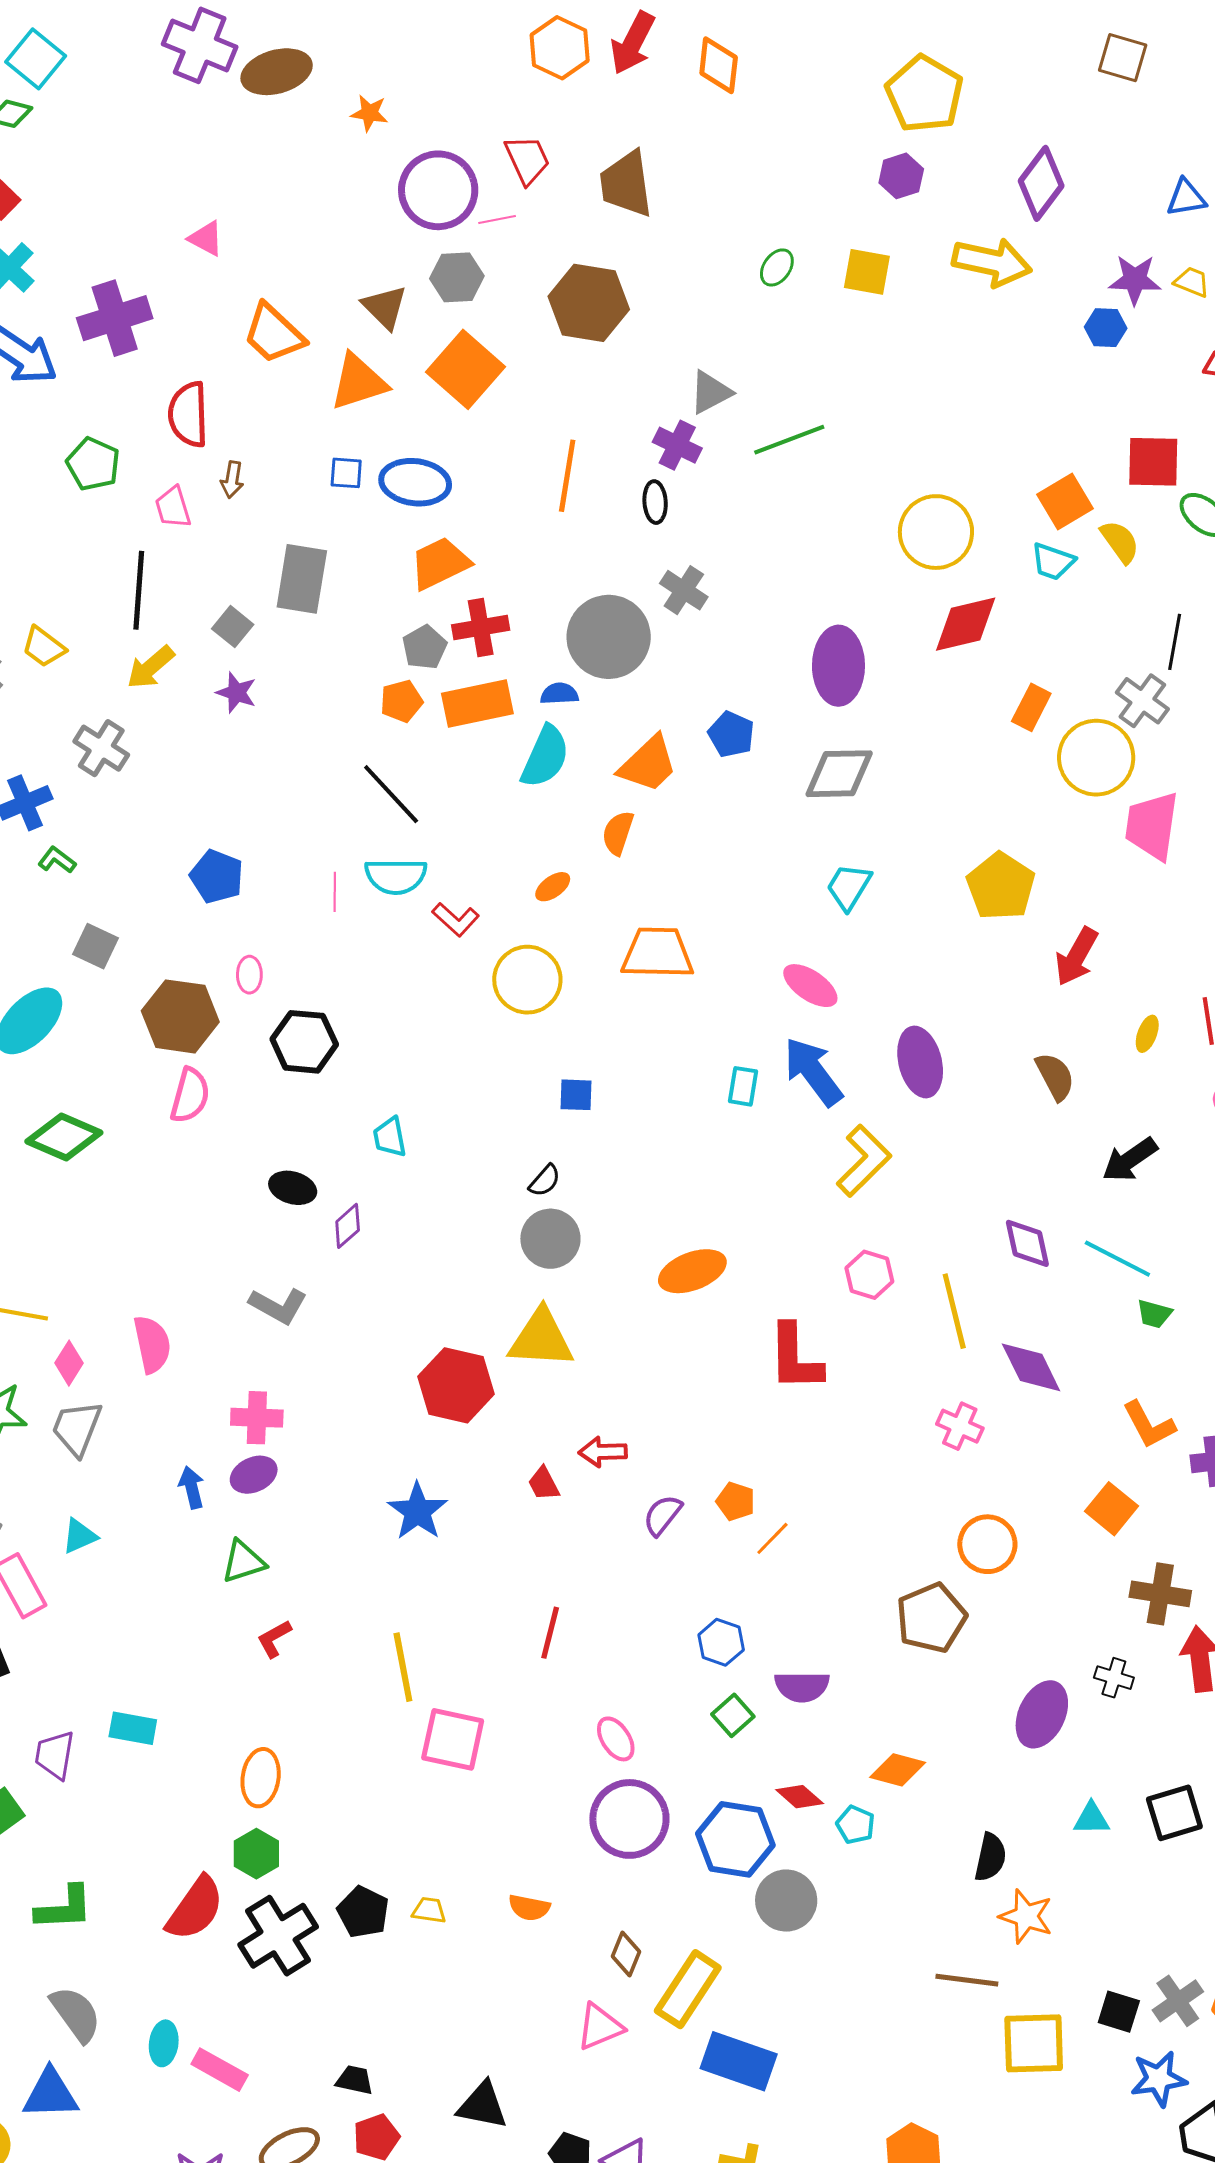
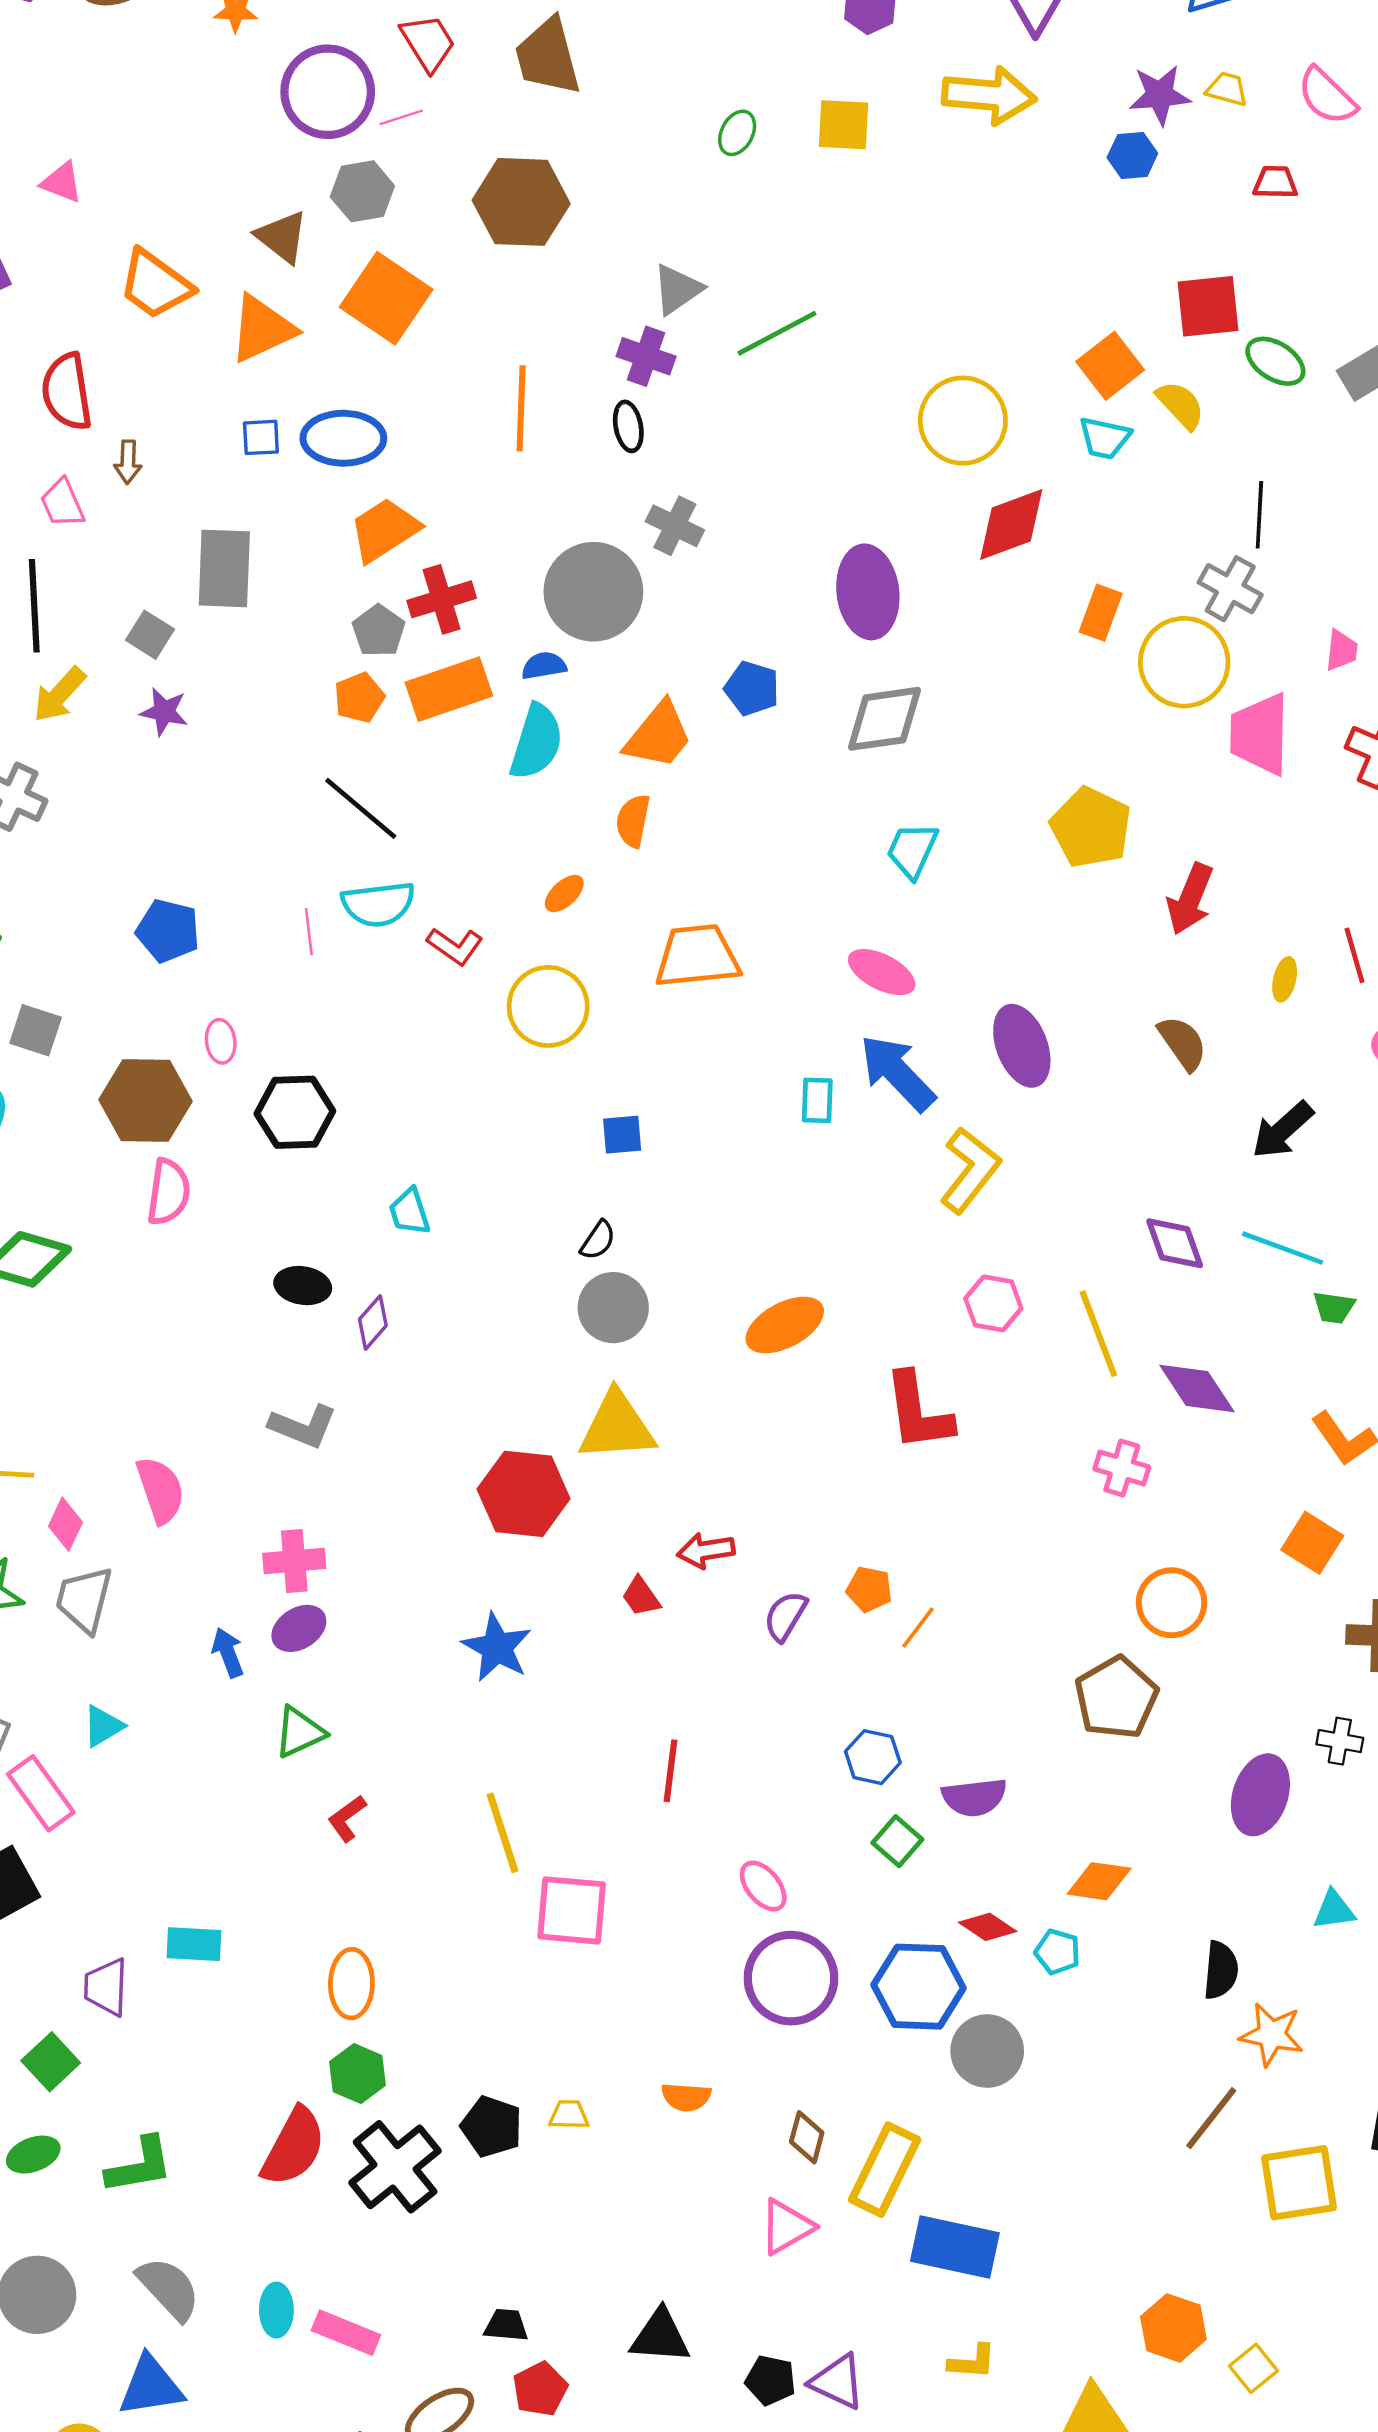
brown line: (967, 1980) -> (1211, 2118), turned -52

